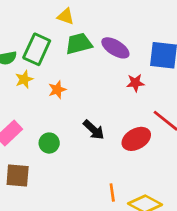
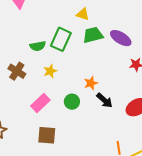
yellow star: (24, 79) -> (50, 71), moved
orange star: (57, 90) -> (91, 83), moved
green circle: (49, 143) -> (72, 102), moved

